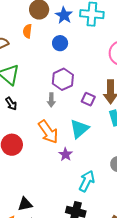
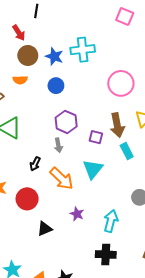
orange semicircle: (27, 31) -> (20, 80), turned -88
black arrow: (11, 104) -> (35, 164), moved, turned 72
purple star: (66, 154) -> (77, 214), moved
black triangle: (25, 204) -> (45, 229), moved

